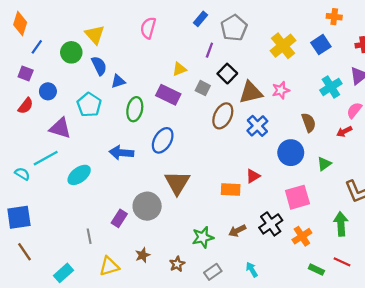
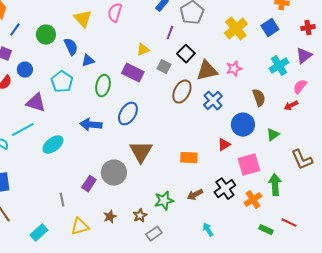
yellow triangle: (95, 35) -> (83, 19), moved
red triangle: (253, 176) -> (224, 145), moved
green arrow: (341, 224) -> (275, 185), moved
brown star: (177, 264) -> (140, 216), moved
gray rectangle: (213, 272) -> (154, 234), moved

